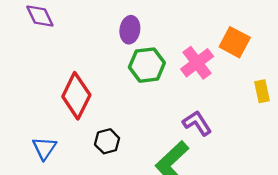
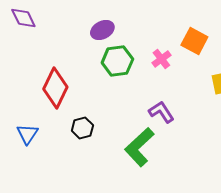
purple ellipse: (130, 30) -> (102, 30), turned 55
pink cross: (197, 63) -> (161, 59), size x0.7

